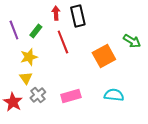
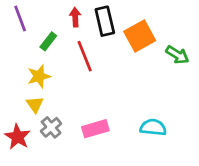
purple line: (14, 30) -> (20, 19), moved
orange square: (104, 56) -> (140, 36), moved

